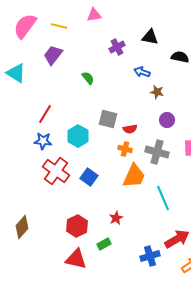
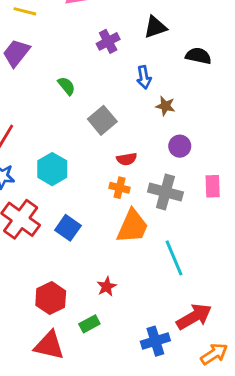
black triangle: (150, 37) -> (155, 27), turned -30
blue arrow: (142, 72) -> (144, 77), turned -119
gray square: (108, 119) -> (102, 120), moved, turned 36

